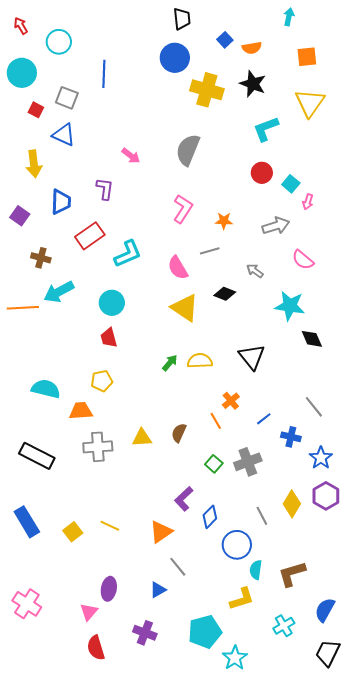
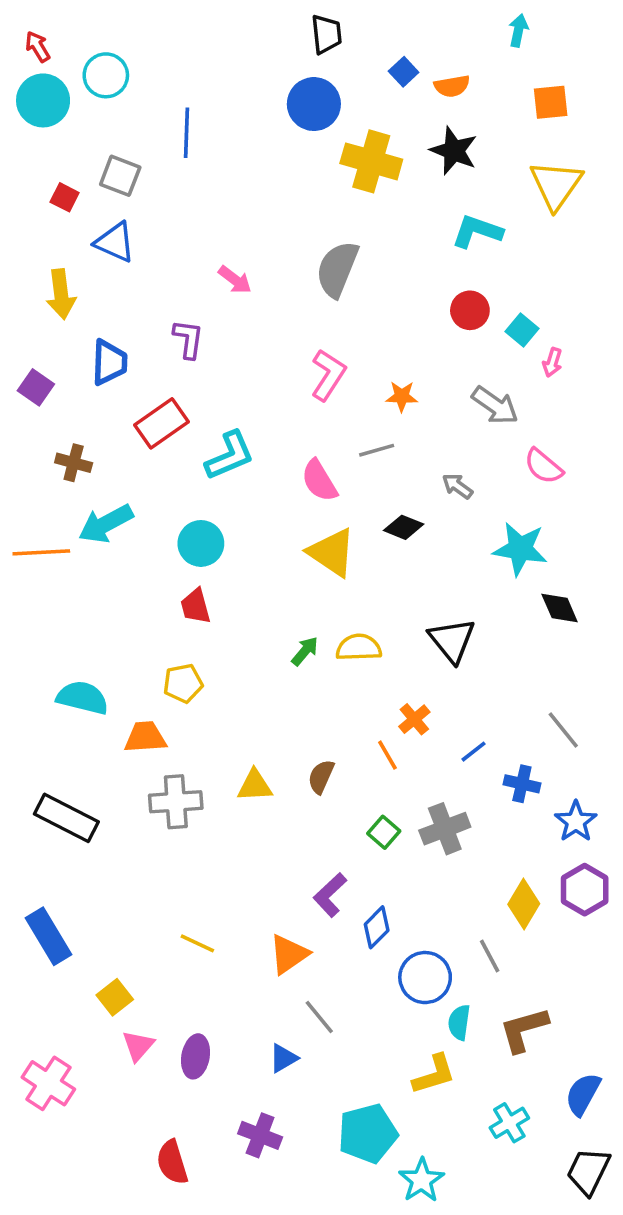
cyan circle: (22, 73) -> (43, 100), moved
cyan L-shape: (266, 129) -> (477, 231), turned 40
gray arrow: (276, 226) -> (495, 405), turned 52
gray line: (262, 516) -> (490, 956), moved
yellow square: (73, 532) -> (115, 997), moved
pink triangle: (89, 612) -> (138, 1046), moved

